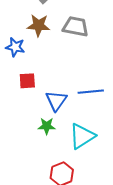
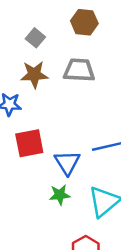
red square: (27, 81) -> (29, 143), size x1.4

